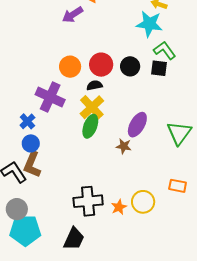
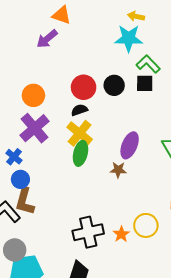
orange circle: (70, 67) -> (33, 95), moved
purple cross: (50, 97) -> (35, 128), turned 32

